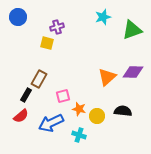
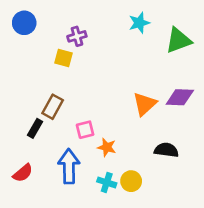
red semicircle: (21, 116) -> (23, 173), moved
yellow circle: (97, 116) -> (131, 181), moved
blue arrow: (51, 123) -> (69, 166), turned 115

